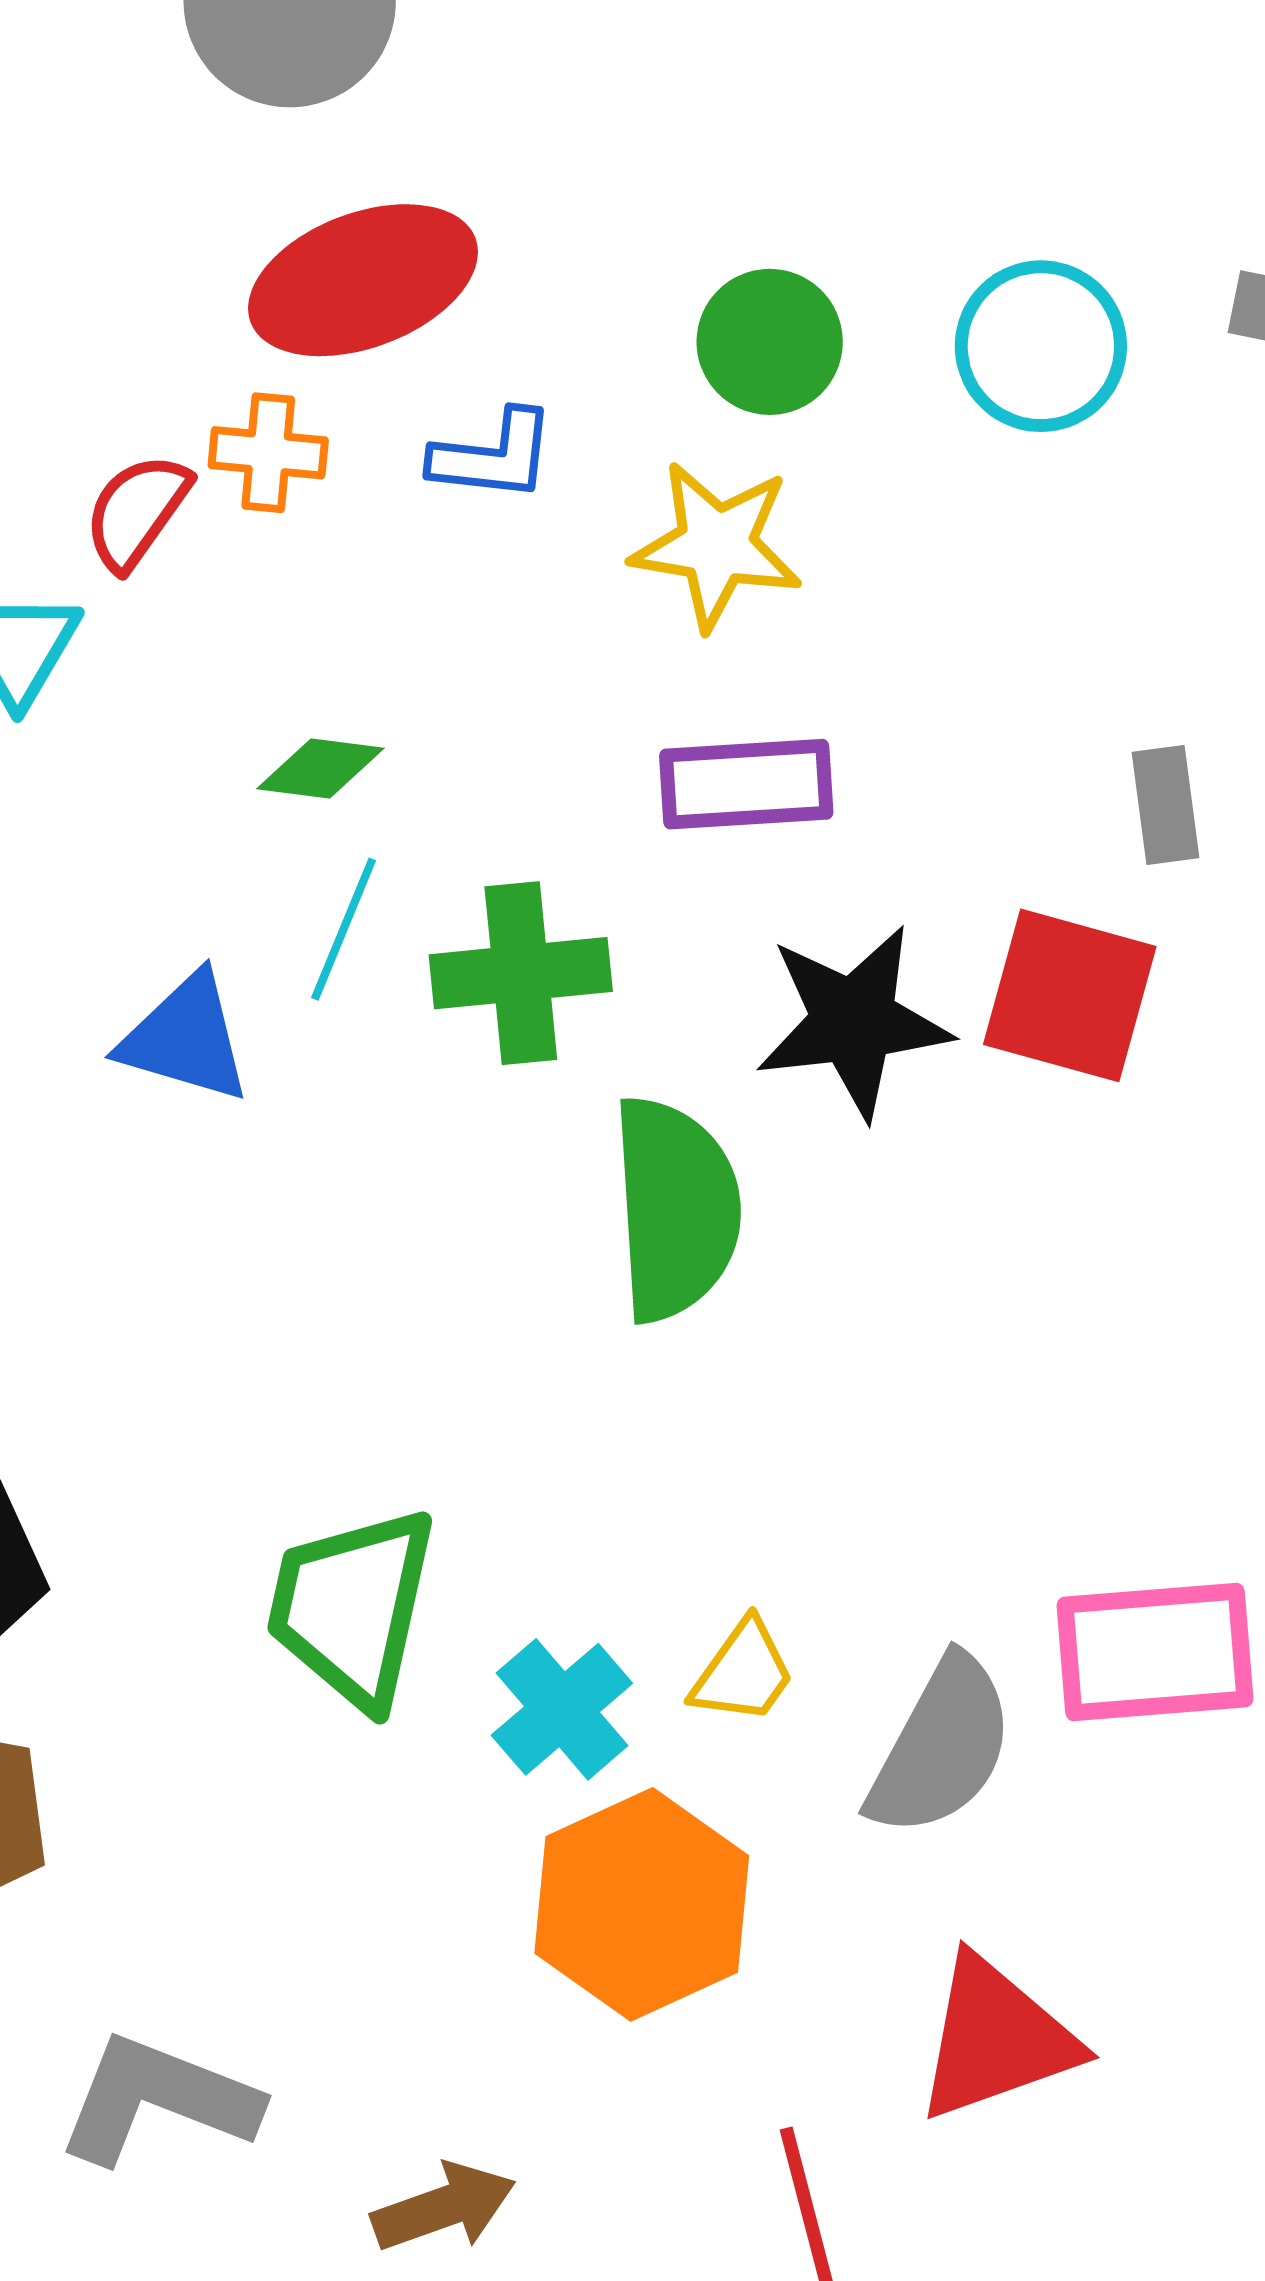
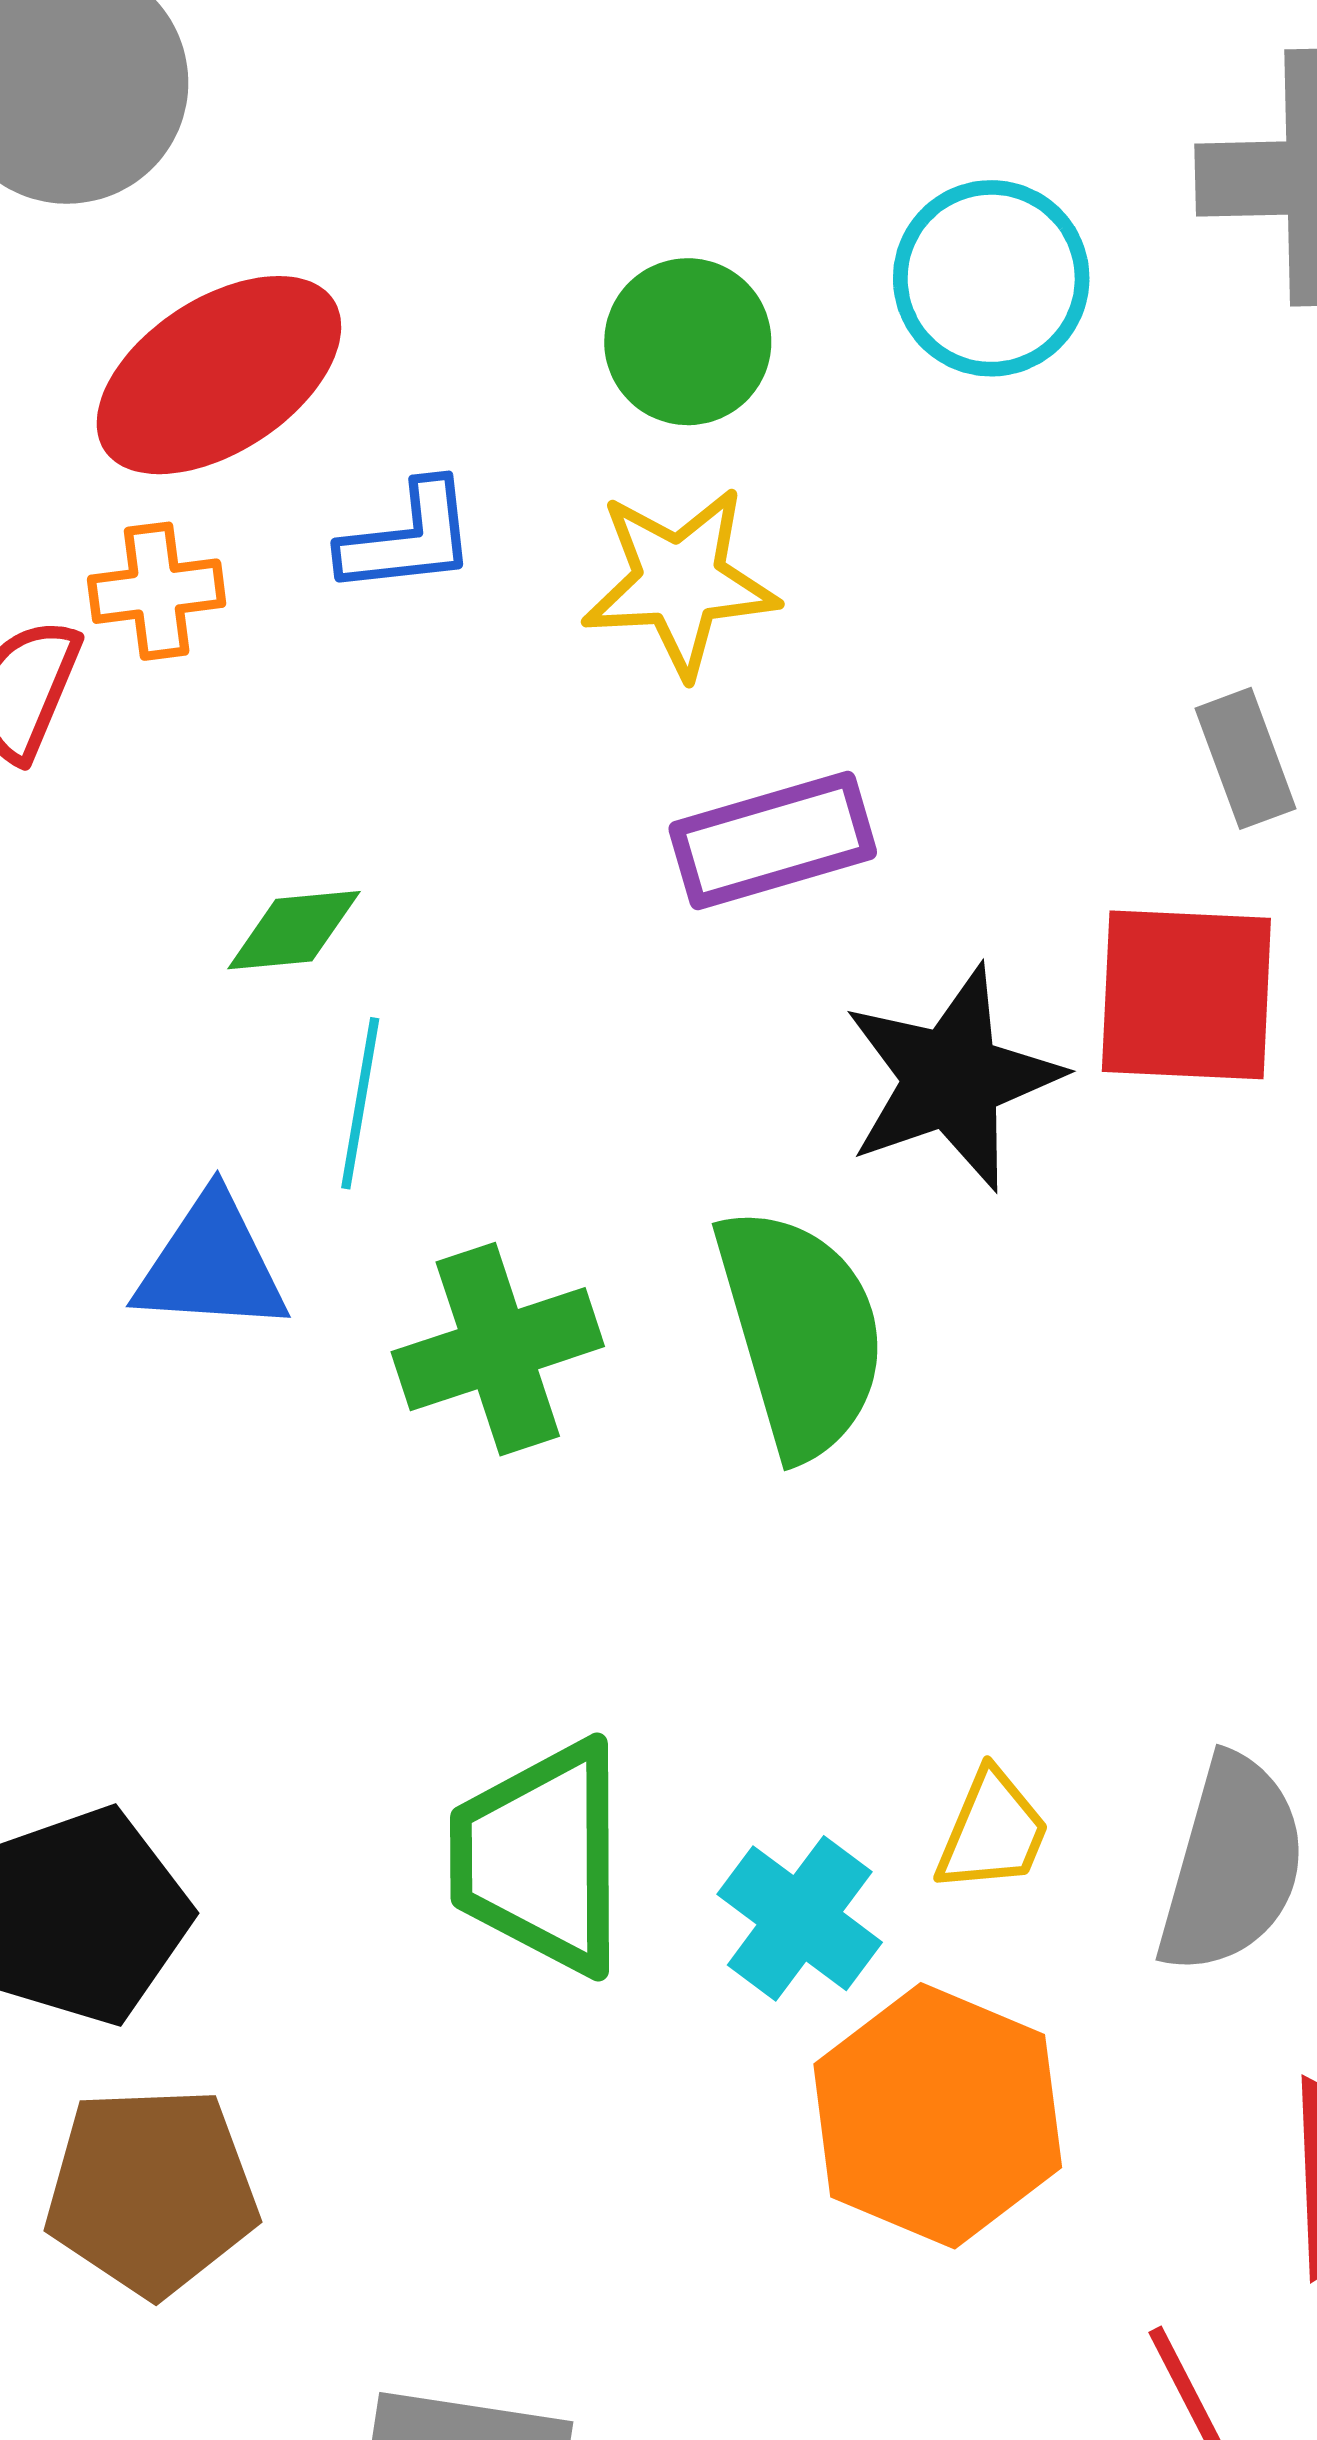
green cross: (521, 973) -> (498, 1349), moved

